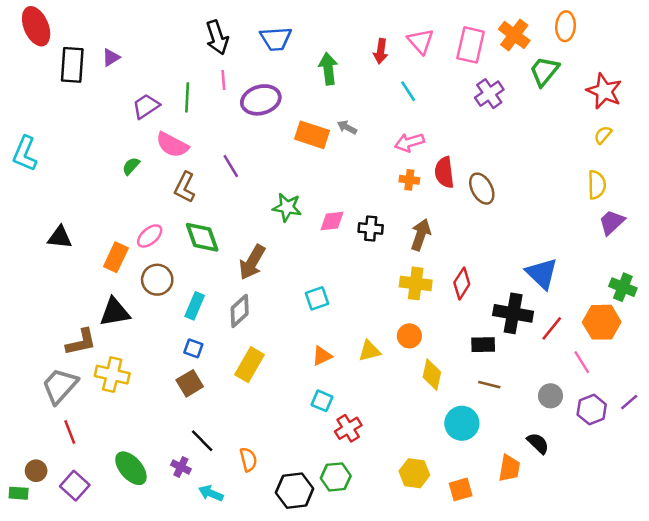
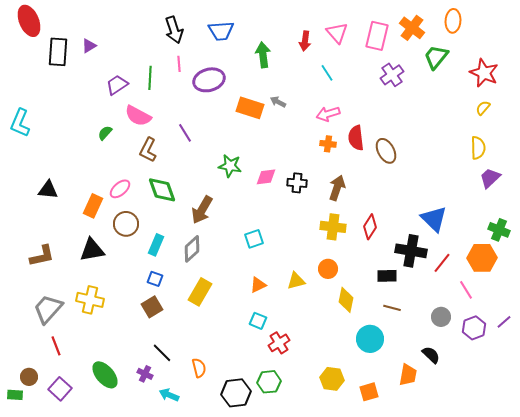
brown L-shape: (81, 342) -> (42, 256), moved

